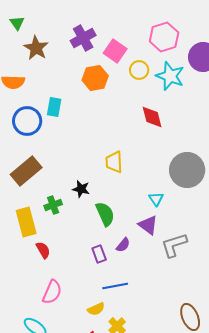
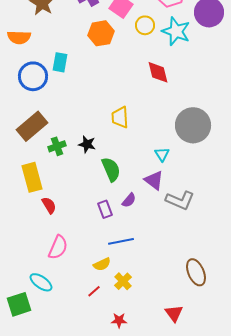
green cross: (53, 205) -> (57, 146), moved
gray L-shape: (174, 245) -> (180, 200), turned -140

